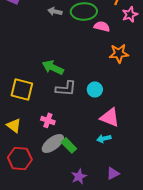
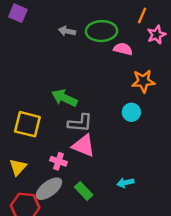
cyan circle: (95, 89) -> (131, 112), moved
pink triangle: (110, 117) -> (84, 146), moved
yellow triangle: (14, 125) -> (18, 167), turned 35
gray ellipse: (53, 143) -> (49, 189), moved

